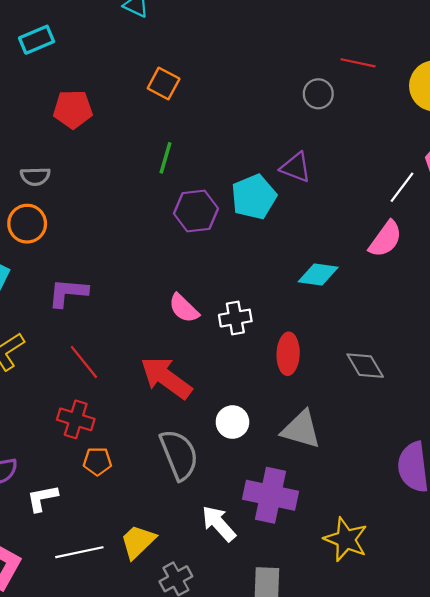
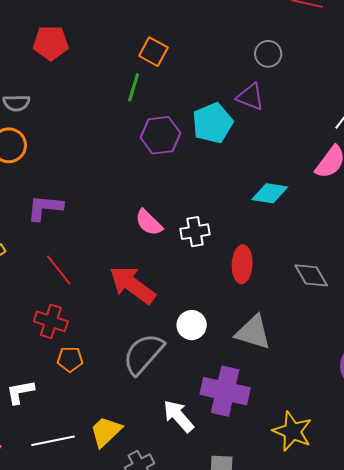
orange square: (164, 84) -> (153, 52), moved
gray circle: (318, 94) -> (268, 54), moved
gray semicircle: (179, 455) -> (143, 354), turned -117

